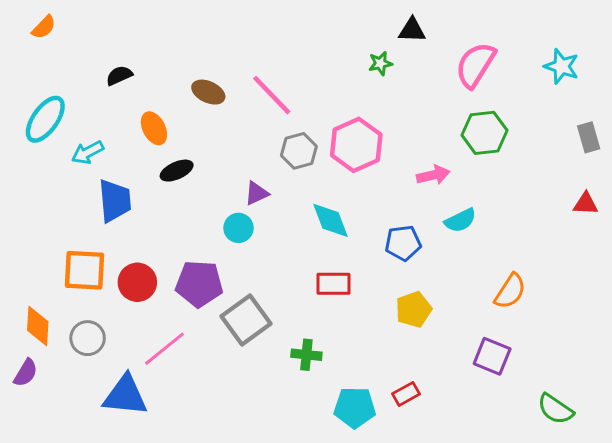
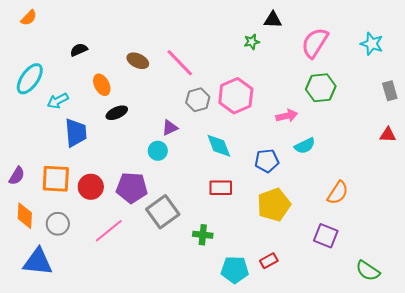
yellow pentagon: (414, 309) -> (274, 205), size x1.4
purple semicircle: (26, 373) -> (17, 176), moved
blue triangle: (125, 395) -> (38, 262), moved

